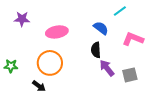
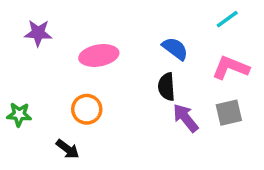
cyan line: (120, 11) -> (227, 19), moved
orange circle: (50, 63) -> (87, 109), size x0.7
gray square: (130, 75) -> (229, 113), moved

